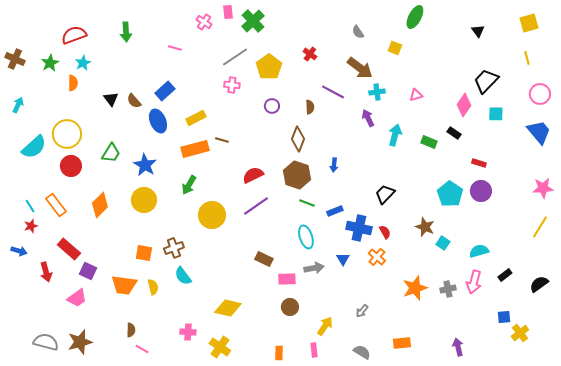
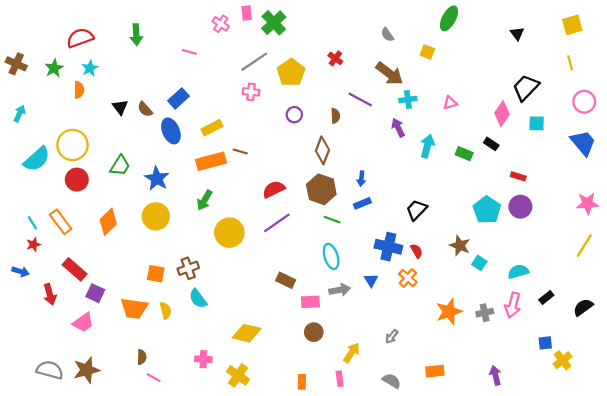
blue rectangle: (335, 211) -> (362, 203), moved

